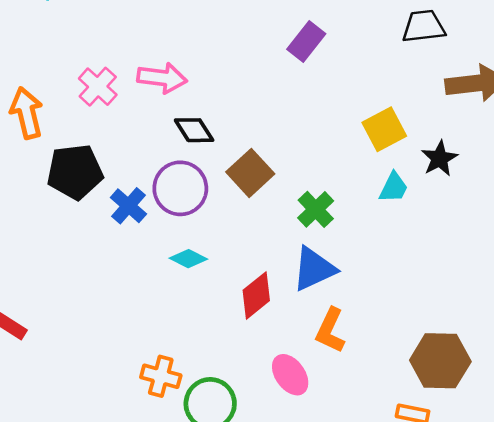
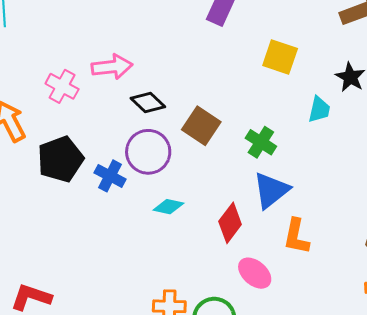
yellow square: (384, 129) -> (280, 57), moved, turned -30
pink ellipse: (290, 375) -> (255, 273), moved

